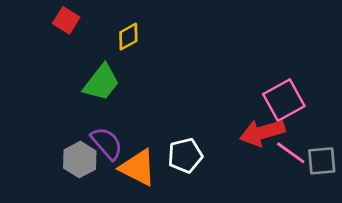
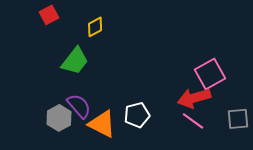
red square: (66, 20) -> (49, 15), turned 30
pink line: (291, 153) -> (193, 121), moved

